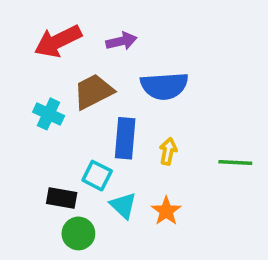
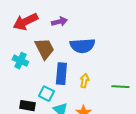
brown trapezoid: (93, 92) -> (44, 49), turned 90

